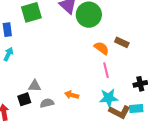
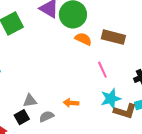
brown rectangle: (122, 42) -> (113, 37), size x1.5
orange semicircle: (102, 48) -> (83, 39), moved

